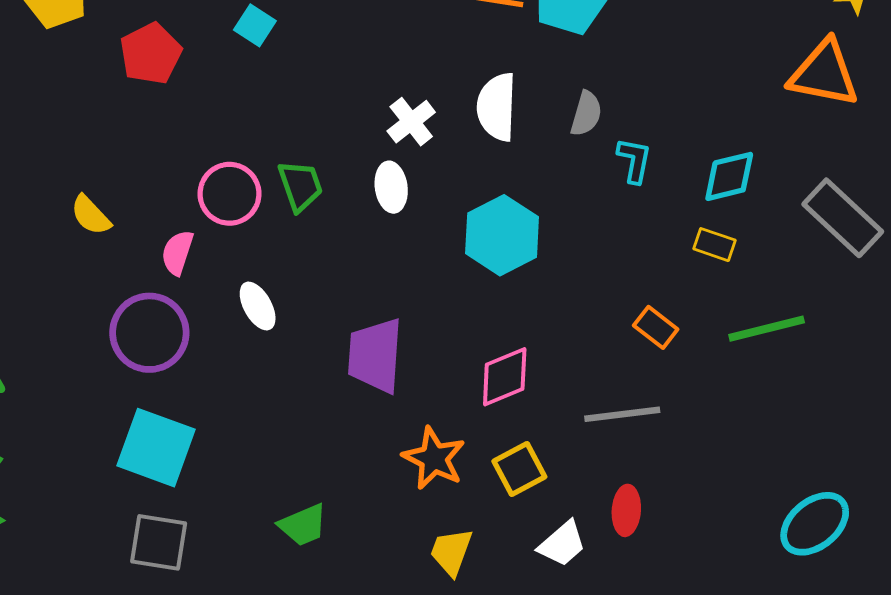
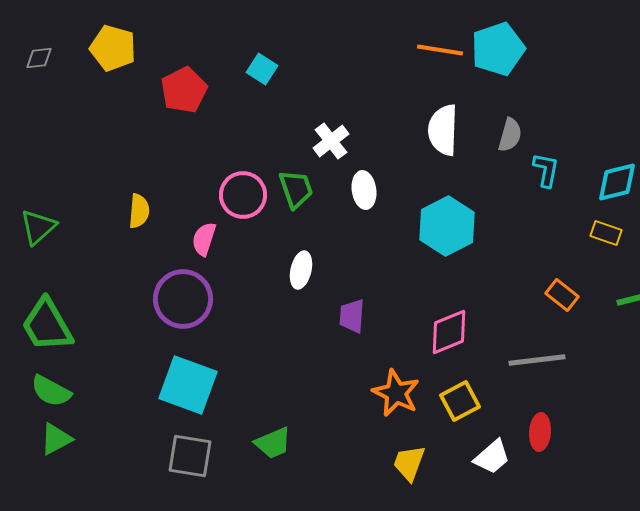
white cross: (411, 122) -> (331, 141), moved
yellow semicircle: (91, 215) -> (139, 211), turned -132
white ellipse: (258, 306) -> (301, 270), moved, turned 42
purple trapezoid: (375, 355) -> (352, 316), size x0.6
green trapezoid: (303, 525) -> (273, 443), moved

